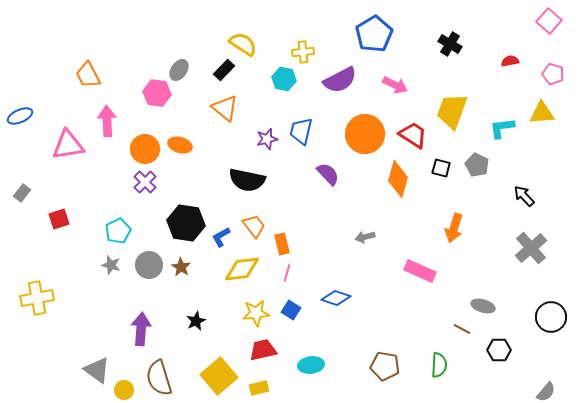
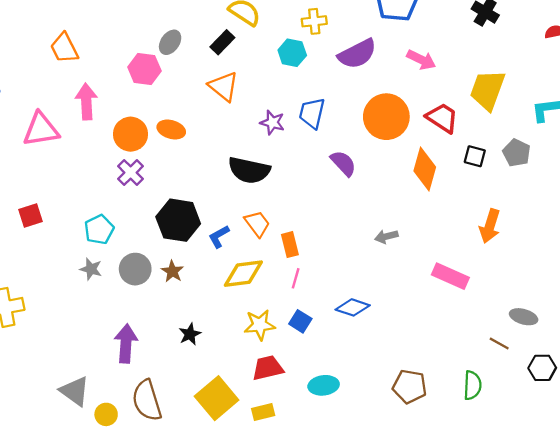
purple star: (267, 139) -> (272, 123), turned 30

